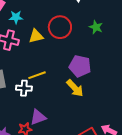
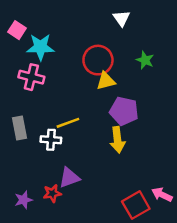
cyan star: (16, 17) -> (40, 47), size x1.5
yellow triangle: (36, 36) -> (106, 81), moved
yellow arrow: (75, 88) -> (118, 140), turned 36

